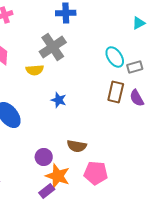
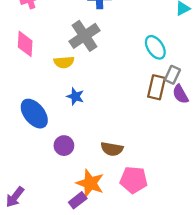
gray rectangle: (135, 67) -> (172, 75), moved, turned -49
blue star: (59, 100) -> (75, 96), moved
purple circle: (44, 157) -> (64, 146), moved

